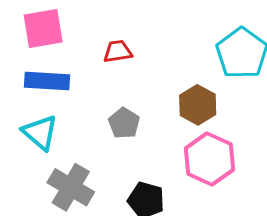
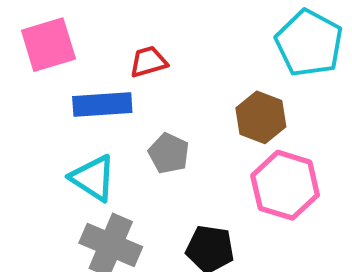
blue rectangle: (47, 81) -> (102, 105), moved
cyan triangle: (40, 133) -> (93, 178), moved

